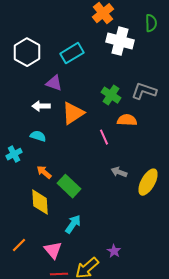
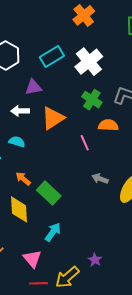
white cross: (120, 41) -> (89, 62), moved, turned 36
purple triangle: (54, 83) -> (33, 87), turned -30

